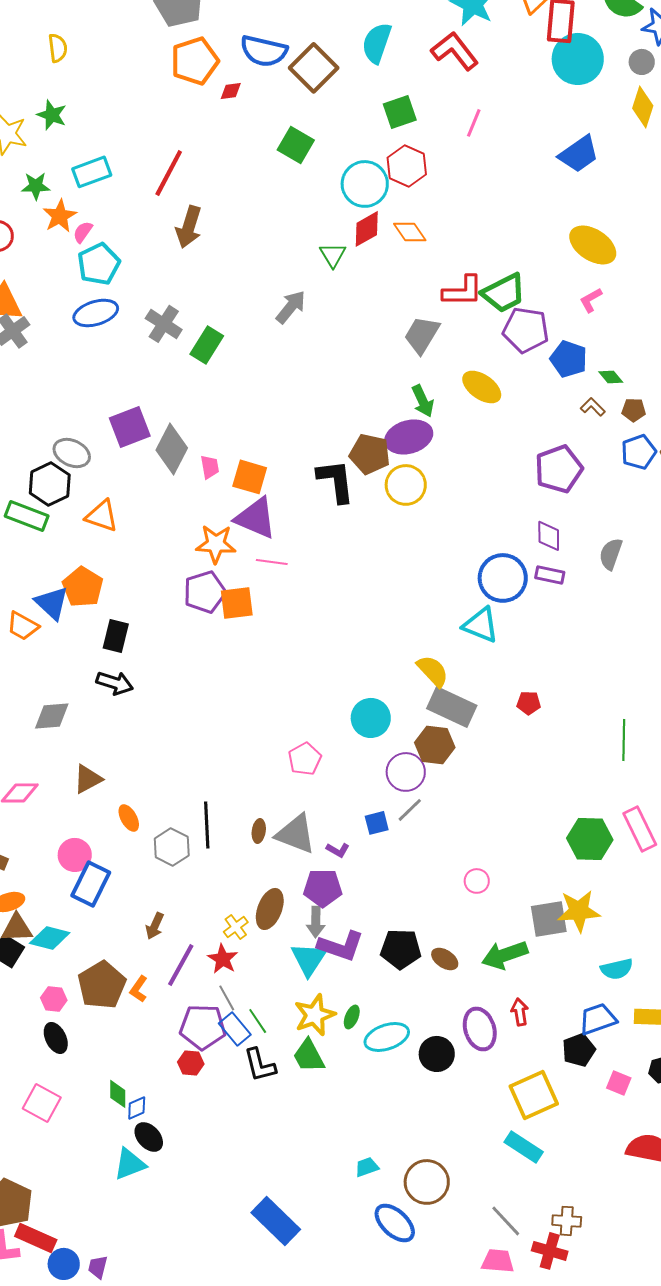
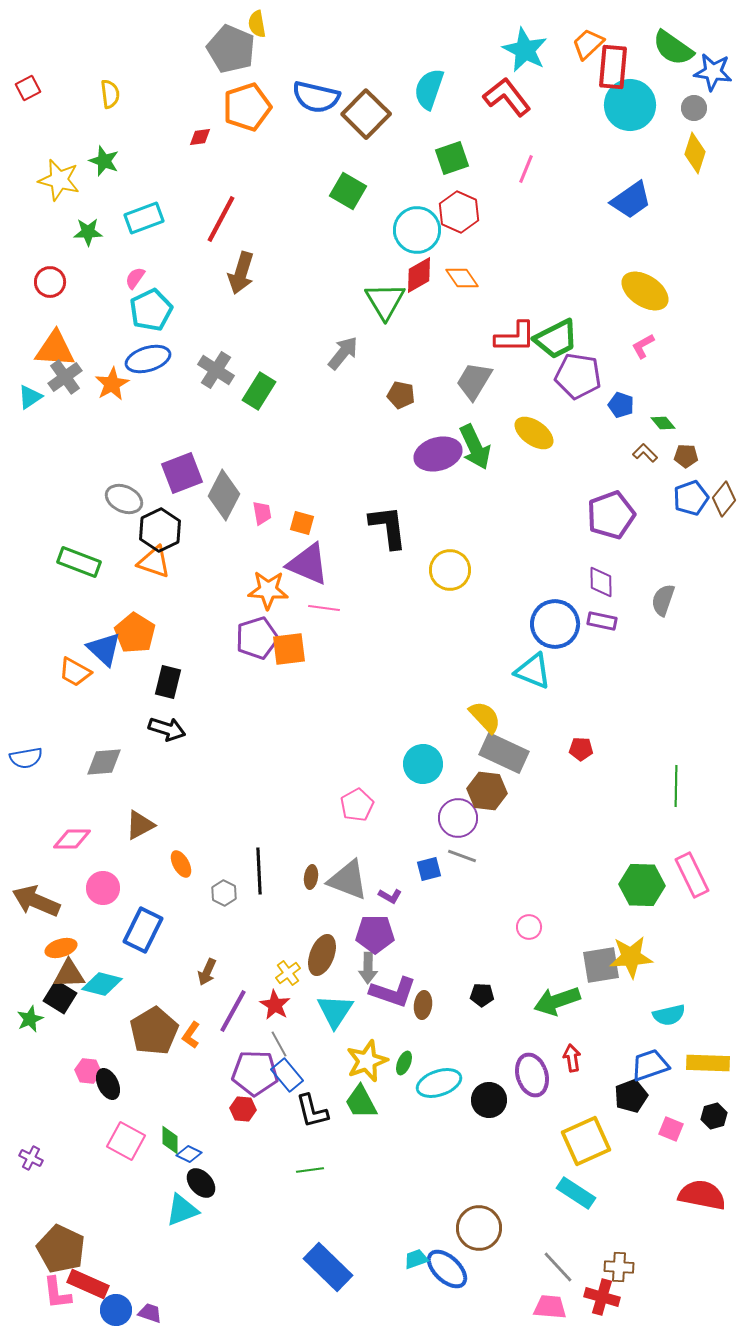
red diamond: (231, 91) -> (200, 137), moved
orange star: (60, 216) -> (112, 384), moved
green triangle: (333, 255) -> (385, 301), size x1.5
blue pentagon: (569, 359) -> (621, 405), size x0.7
green arrow: (423, 401) -> (475, 447), size x1.4
purple ellipse: (409, 437) -> (438, 454), moved
brown pentagon: (370, 454) -> (401, 395), moved, size x0.7
orange square: (250, 477) -> (302, 523), size x0.7
black hexagon: (50, 484) -> (160, 530), moved
yellow circle: (406, 485) -> (450, 570), moved
gray line: (410, 810) -> (462, 856), turned 64
gray hexagon: (172, 847) -> (224, 893), size x0.7
pink circle: (75, 855) -> (103, 888), moved
black pentagon: (401, 949) -> (482, 995), moved, size x0.6
cyan triangle: (309, 959) -> (335, 1011), moved
brown ellipse: (445, 959) -> (423, 1005), moved, turned 64
pink hexagon: (54, 999) -> (88, 1071), moved
green line: (258, 1021) -> (310, 1170), moved, turned -64
pink square: (42, 1103) -> (126, 1141), moved
blue diamond: (137, 1108) -> (189, 1154), turned 50
cyan trapezoid: (367, 1167) -> (416, 1259), moved
purple trapezoid: (98, 1267) -> (150, 1313), turned 95

